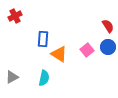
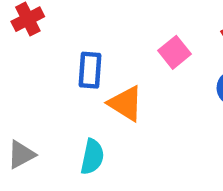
pink square: (87, 50) -> (174, 52), moved

